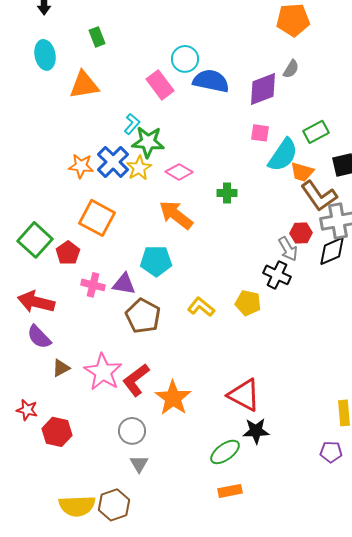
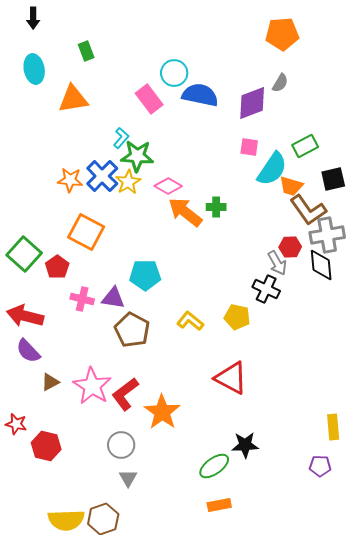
orange arrow: (176, 215) -> (185, 212), moved
black diamond: (332, 251) -> (321, 265), turned -72
red triangle: (244, 395) -> (231, 378), moved

